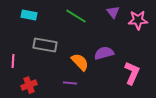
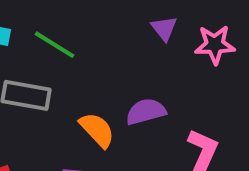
green line: (76, 16) -> (55, 45), moved

